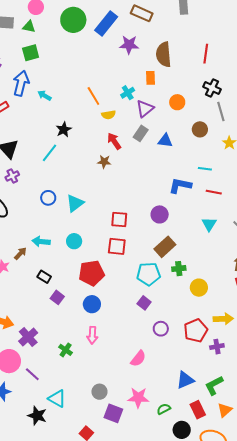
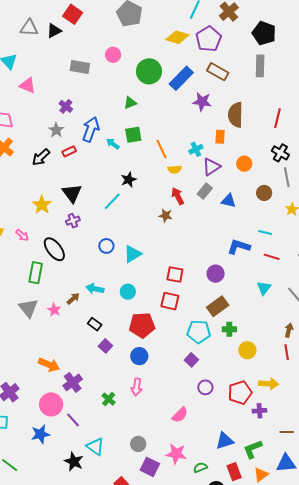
green triangle: (29, 27) -> (130, 103), moved, turned -40
green square: (31, 53) -> (133, 135), moved

